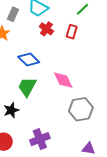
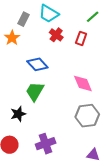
pink diamond: (63, 80) -> (83, 84), moved

